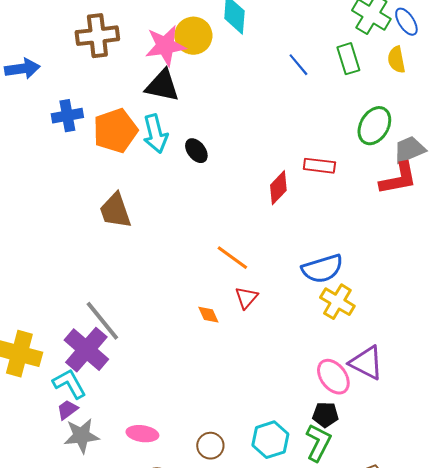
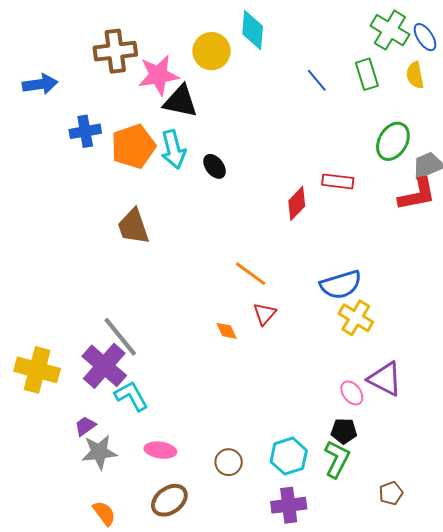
pink star: (165, 46) -> (158, 75), moved
pink ellipse: (333, 377) -> (352, 393), size x0.7
cyan L-shape: (69, 384) -> (131, 396), moved

